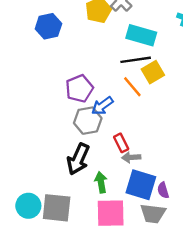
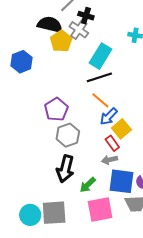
cyan rectangle: (141, 35) -> (101, 56), turned -65
yellow square: (153, 72) -> (121, 129), moved
blue arrow: (102, 106) -> (109, 116), moved
red rectangle: (121, 143) -> (112, 143), moved
green arrow: (101, 182) -> (88, 185), turned -114

